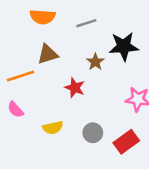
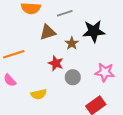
brown triangle: (48, 54) -> (48, 32), moved
gray circle: (93, 133) -> (73, 77), moved

